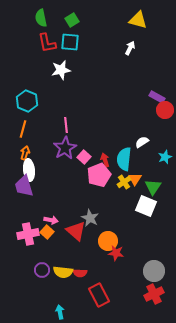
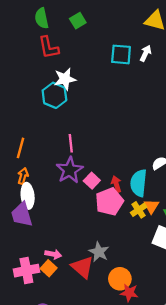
cyan square: (70, 42) -> (121, 54), moved
cyan hexagon: (27, 101) -> (54, 95), moved

